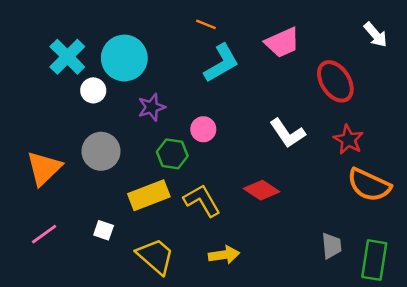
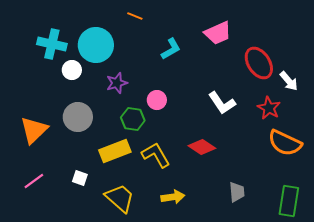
orange line: (206, 24) -> (135, 16), moved
white arrow: (376, 35) -> (289, 81), moved
cyan cross: (67, 57) -> (52, 44), turned -32
cyan L-shape: (221, 63) -> (171, 49), size x0.7
gray trapezoid: (332, 246) -> (237, 192), moved

